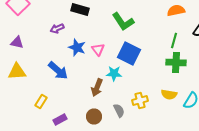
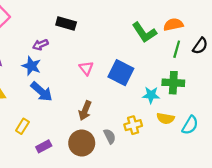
green L-shape: (123, 22) -> (144, 32), moved
green line: (174, 40) -> (177, 49), moved
blue star: (77, 48) -> (31, 66), moved
cyan star: (114, 74) -> (151, 95), moved
brown circle: (94, 116) -> (82, 143), size x1.5

